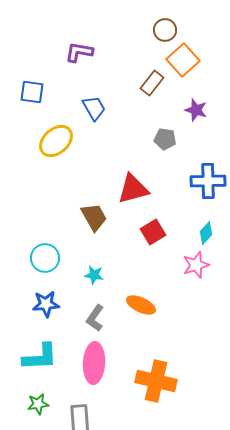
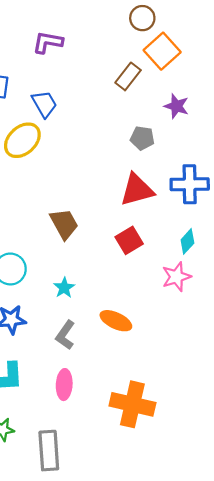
blue trapezoid: (94, 108) -> (44, 104), moved
red triangle: (133, 189) -> (137, 190), moved
cyan star: (94, 275) -> (64, 288), turned 30
pink ellipse: (94, 363) -> (64, 385), size x0.7

